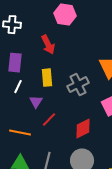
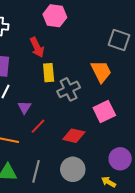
yellow rectangle: (47, 78) -> (49, 73), moved
red diamond: (83, 129) -> (74, 136), turned 40

